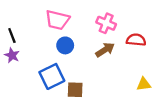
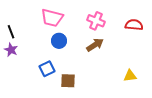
red semicircle: (136, 40) -> (134, 25), moved
blue square: (52, 76) -> (47, 69), size x0.7

